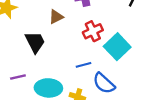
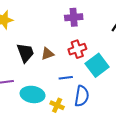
brown triangle: (56, 17) -> (47, 54), moved
blue semicircle: (104, 83) -> (82, 96), turned -130

